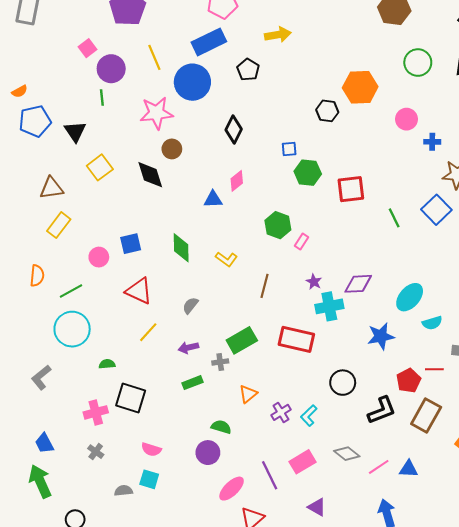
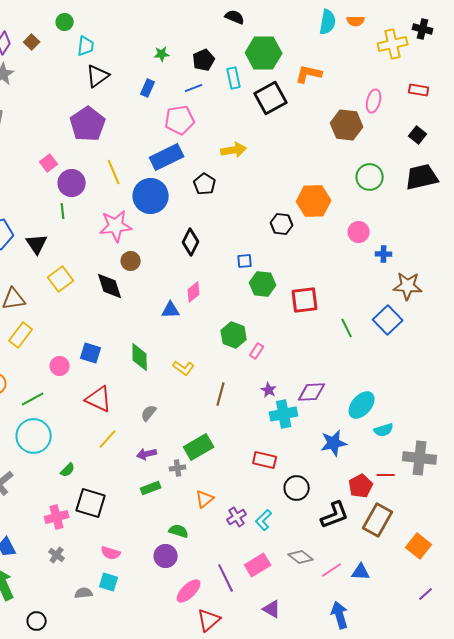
blue square: (131, 244) -> (91, 353), turned 30
red rectangle: (296, 339) -> (265, 460), moved, size x0.7
green semicircle: (107, 364) -> (68, 470), turned 140

